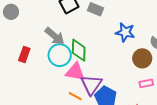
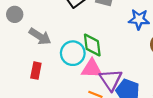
gray arrow: (55, 36) -> (40, 36), moved
red rectangle: (24, 54) -> (36, 71), moved

